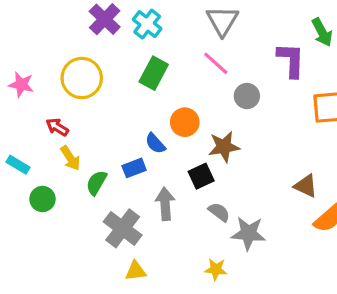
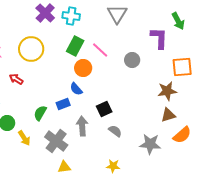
cyan cross: (147, 24) -> (71, 16), turned -30
pink line: (216, 63) -> (100, 50), moved
orange circle: (185, 122) -> (83, 68), moved
brown star: (224, 147) -> (167, 91), moved
yellow arrow: (70, 158) -> (24, 138), moved
brown triangle: (306, 186) -> (168, 115), turned -42
gray star: (248, 233) -> (150, 144), moved

